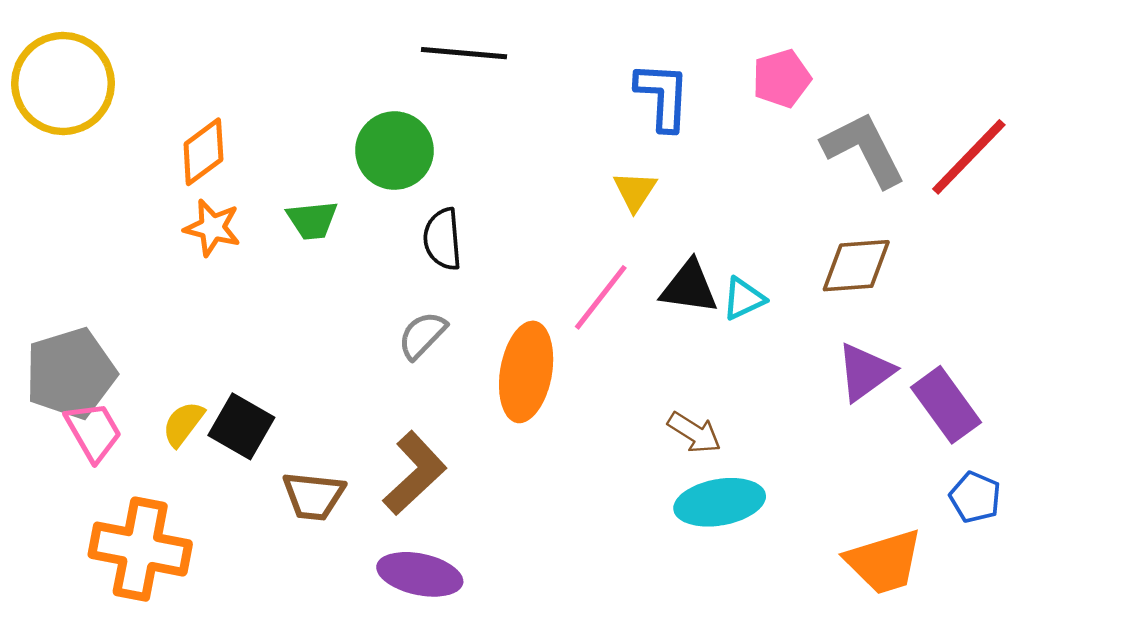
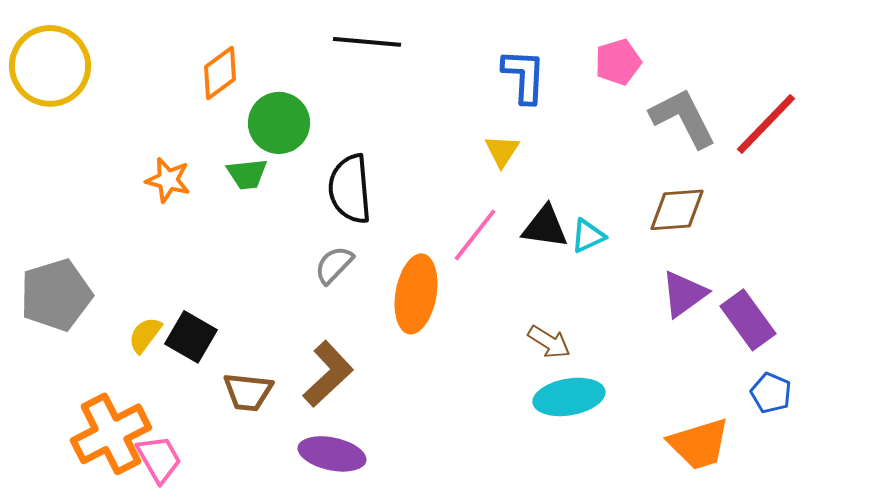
green circle: (394, 151) -> (279, 123), moved
orange diamond: (203, 152) -> (220, 73), moved
black semicircle: (443, 239) -> (350, 189), size x1.4
pink trapezoid: (93, 431) -> (159, 459), moved
orange cross: (140, 549) -> (111, 434), turned -38

